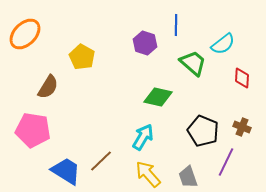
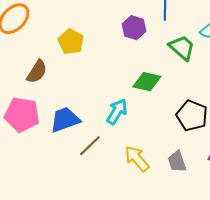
cyan arrow: (143, 137) -> (117, 112), moved
blue trapezoid: (66, 171) -> (65, 120), moved, turned -52

